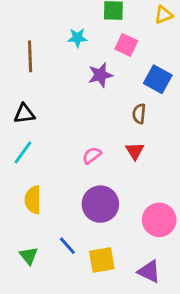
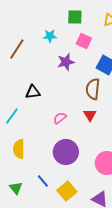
brown line: (30, 56) -> (17, 49), turned 35
black triangle: (24, 114) -> (33, 92), moved
brown semicircle: (139, 114) -> (93, 89), size x1.5
yellow square: (102, 260) -> (67, 191), turned -30

